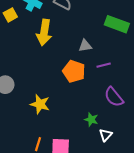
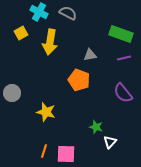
yellow square: (10, 15) -> (21, 33), moved
purple line: (104, 65) -> (124, 58), moved
purple semicircle: (114, 97) -> (123, 93), moved

